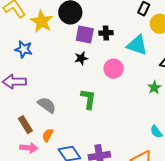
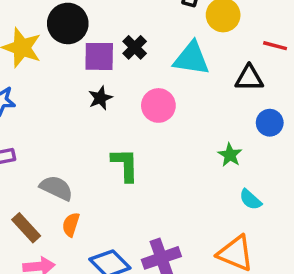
black cross: (106, 33) -> (135, 47), turned -32
green star: (154, 87) -> (230, 155), moved
orange semicircle: (48, 135) -> (71, 225), moved

